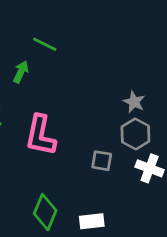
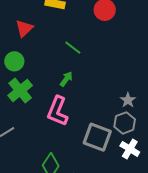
green arrow: (21, 72) -> (66, 79), moved
gray square: (102, 161) -> (97, 137), size x1.8

